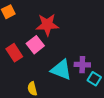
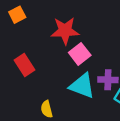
pink square: (35, 45) -> (80, 54), moved

